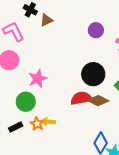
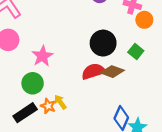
yellow arrow: (48, 122) -> (60, 102), turned 56
black rectangle: (16, 127) -> (25, 113), size x1.5

